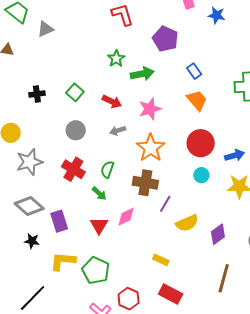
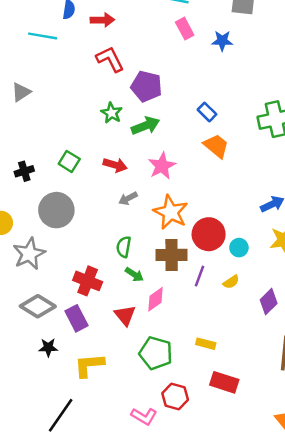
purple pentagon: (165, 39) -> (146, 86), moved
gray circle: (76, 130) -> (56, 210), moved, size x1.5
red circle: (201, 143) -> (209, 234), moved
red cross: (73, 169) -> (88, 281), moved
cyan circle: (201, 175) -> (239, 248), moved
green arrow: (99, 193) -> (134, 275), moved
yellow semicircle: (187, 223) -> (231, 282), moved, size x0.6
green pentagon: (96, 270) -> (156, 353), moved

